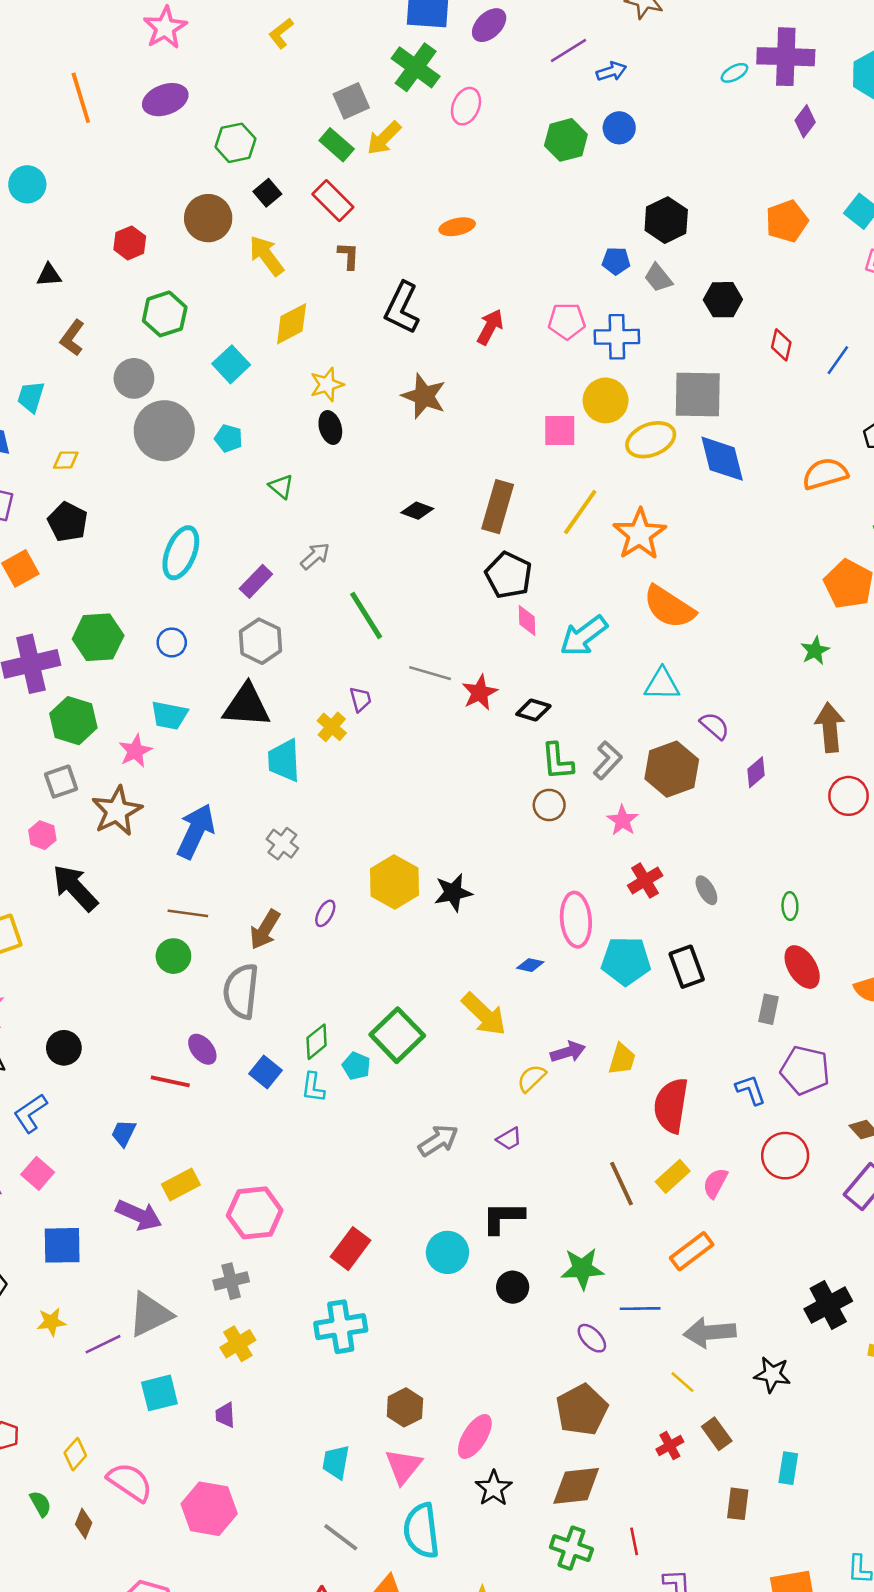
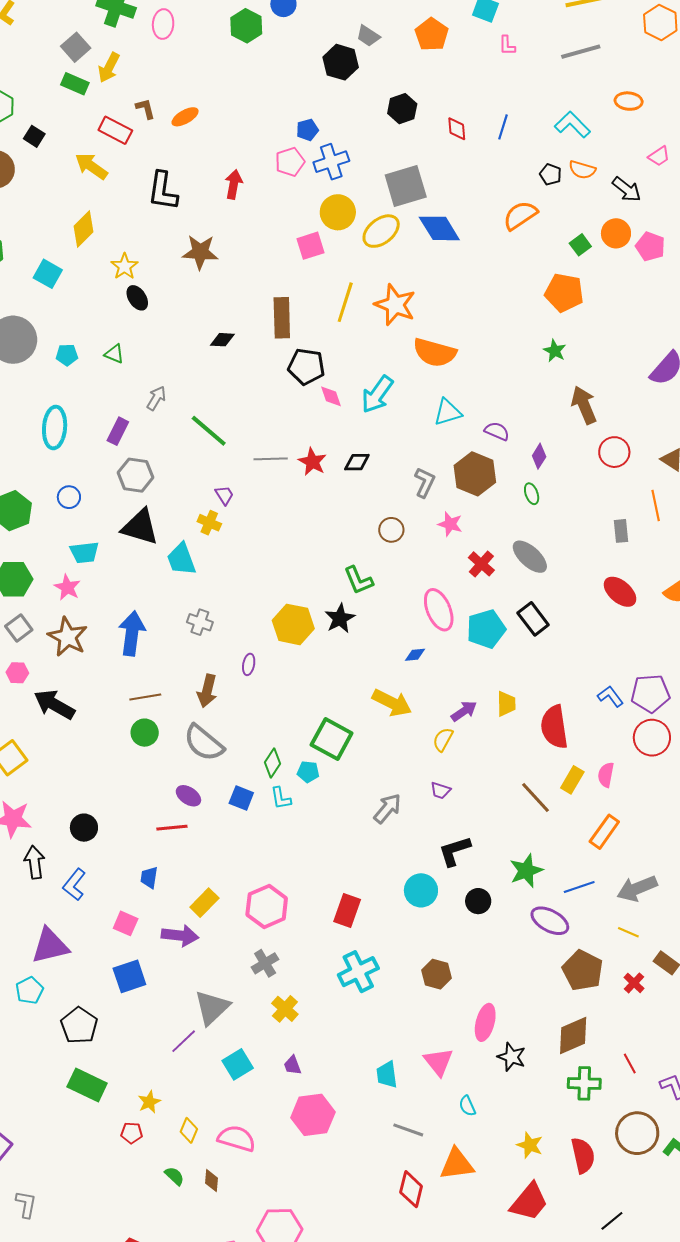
red rectangle: (333, 201) -> (115, 130), moved
yellow arrow: (266, 256) -> (91, 166), moved
brown L-shape: (349, 256) -> (145, 109), moved
blue pentagon: (616, 261) -> (307, 130), moved
gray trapezoid: (658, 278) -> (368, 36), moved
cyan pentagon: (228, 438) -> (67, 355), moved
black triangle: (246, 706) -> (140, 527), turned 30
green L-shape: (557, 761) -> (358, 580), moved
gray ellipse: (706, 890) -> (530, 557), size x1.6
green ellipse: (790, 906) -> (532, 494), moved
gray semicircle: (241, 991) -> (204, 743), turned -39
gray rectangle: (768, 1009) -> (621, 531), moved
purple pentagon: (805, 1070) -> (650, 693), moved
purple trapezoid: (509, 1139) -> (440, 790), turned 65
pink square: (38, 1173) -> (126, 923), moved
yellow star: (51, 1322) -> (149, 1102), moved
purple ellipse: (592, 1338) -> (550, 921), size x1.5
brown hexagon: (405, 1407) -> (437, 974), moved
brown pentagon: (582, 1410) -> (583, 970), moved
pink hexagon: (209, 1509) -> (313, 1115), moved
cyan semicircle: (421, 1531) -> (467, 1106), size x0.5

